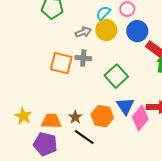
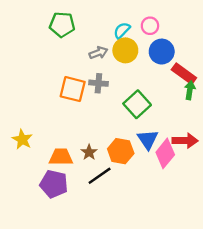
yellow star: (23, 116) -> (22, 139), moved
black line: (84, 137) -> (100, 176), turned -70

